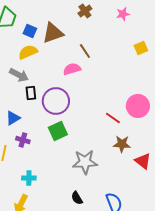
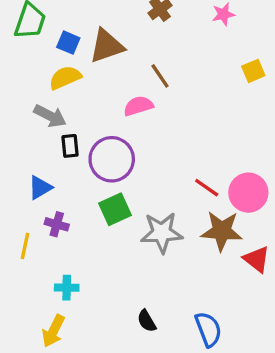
pink circle: (138, 106) -> (248, 193), moved
brown star: (122, 144) -> (222, 231), size x1.4
gray star: (85, 162) -> (162, 233), moved

